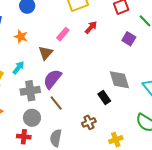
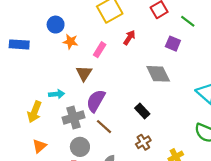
orange star: (21, 37) -> (70, 42), moved
cyan arrow: (19, 68) -> (57, 94), turned 56
gray diamond: (119, 80) -> (158, 74), moved
black rectangle: (104, 98) -> (142, 111), moved

